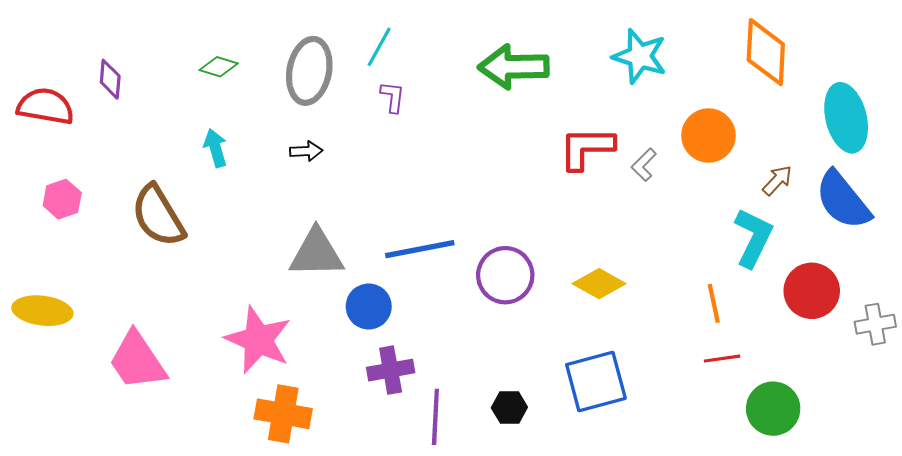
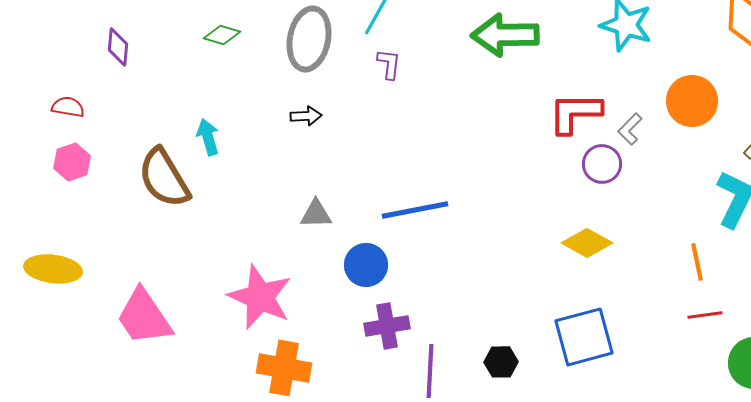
red semicircle: (46, 106) -> (68, 107), moved, size x0.6
cyan arrow: (215, 148) -> (208, 137), moved
gray triangle: (317, 253) -> (316, 214), size x0.6
purple circle: (505, 275) -> (602, 164), moved, size x0.7

